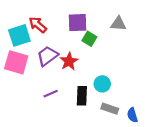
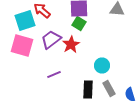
green square: (89, 39) -> (79, 24), moved
black rectangle: (82, 96) -> (88, 90), moved
gray rectangle: (110, 109) -> (109, 88), turned 42

